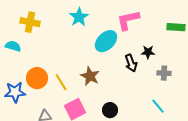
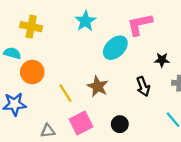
black arrow: (131, 63) -> (143, 86), moved
orange circle: (37, 78) -> (32, 72), moved

